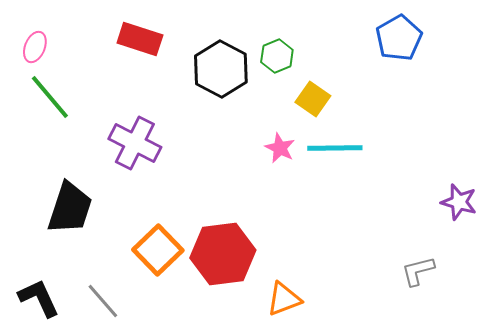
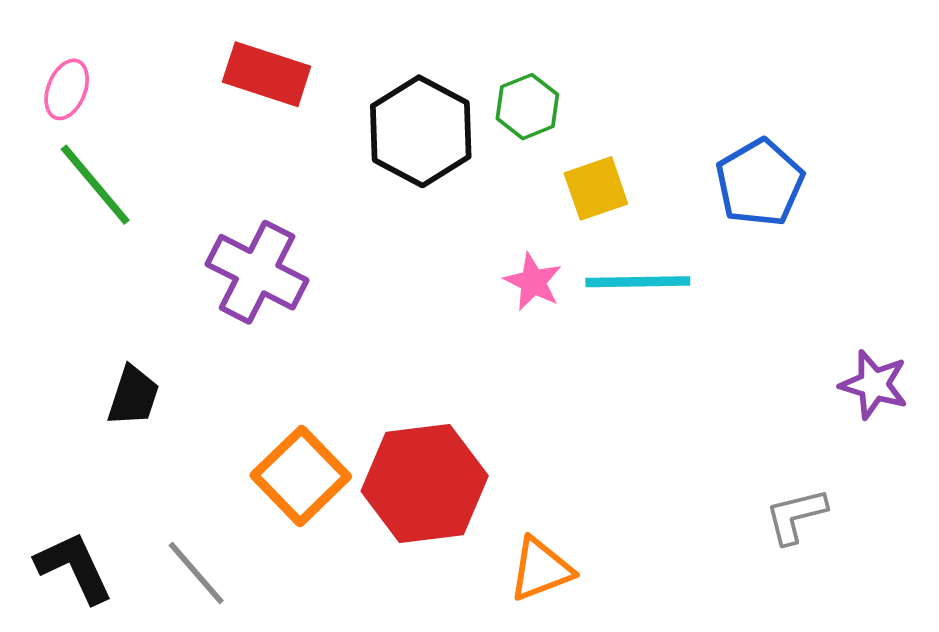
blue pentagon: (399, 38) -> (760, 183), moved
yellow square: (313, 99) -> (596, 188), turned 36
black trapezoid: (70, 208) -> (133, 396), size x0.6

